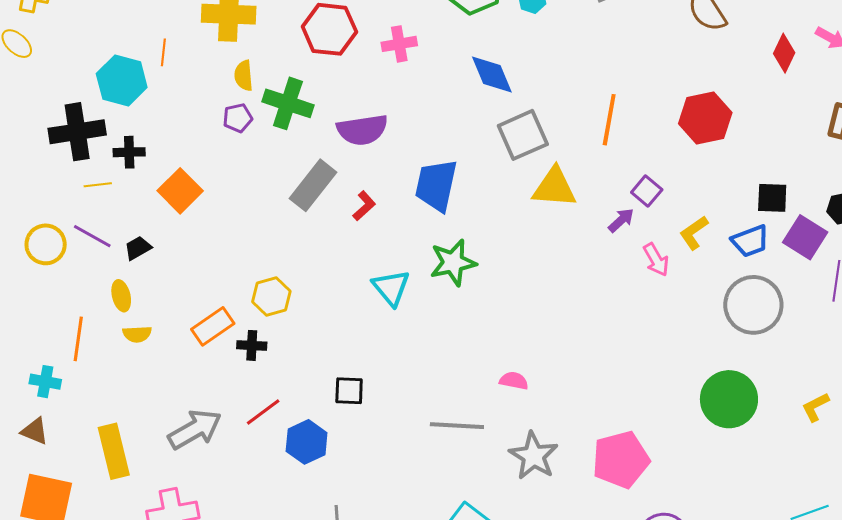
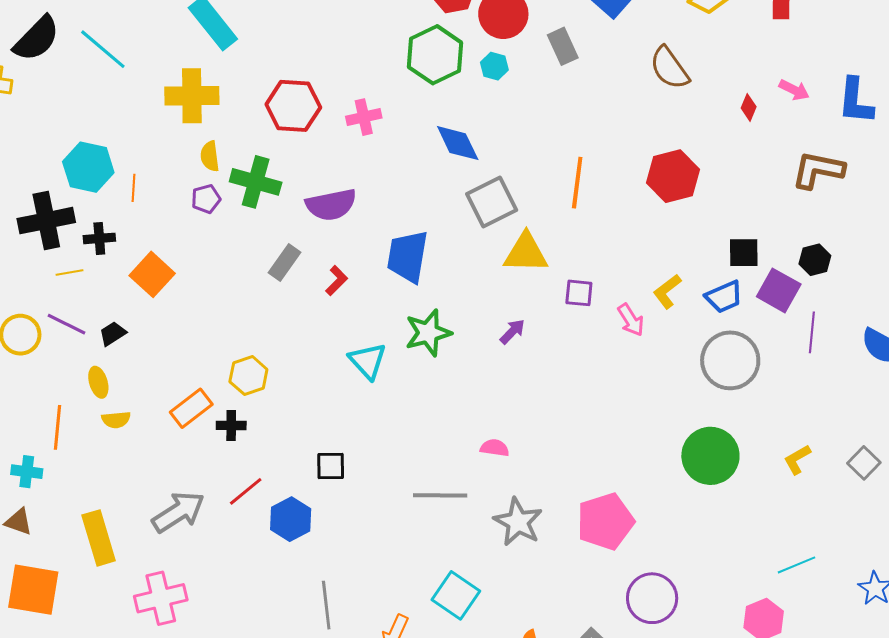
orange line: (163, 52) -> (134, 188), moved
red diamond: (784, 53) -> (749, 107), size x0.7
gray rectangle: (313, 185) -> (285, 262), size x0.7
purple square: (647, 191) -> (579, 293), moved, turned -32
purple arrow: (621, 220) -> (512, 332), moved

